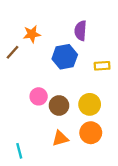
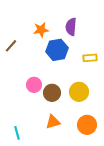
orange star: (32, 34) -> (41, 30), moved
orange circle: (91, 133) -> (87, 125), moved

